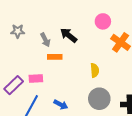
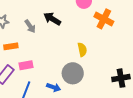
orange rectangle: (55, 57) -> (11, 46), moved
gray circle: (99, 99) -> (73, 73), moved

